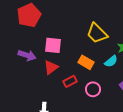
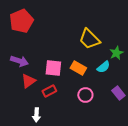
pink square: (53, 45) -> (53, 68), moved
red triangle: (51, 67) -> (28, 81), moved
red rectangle: (70, 81) -> (49, 91), moved

